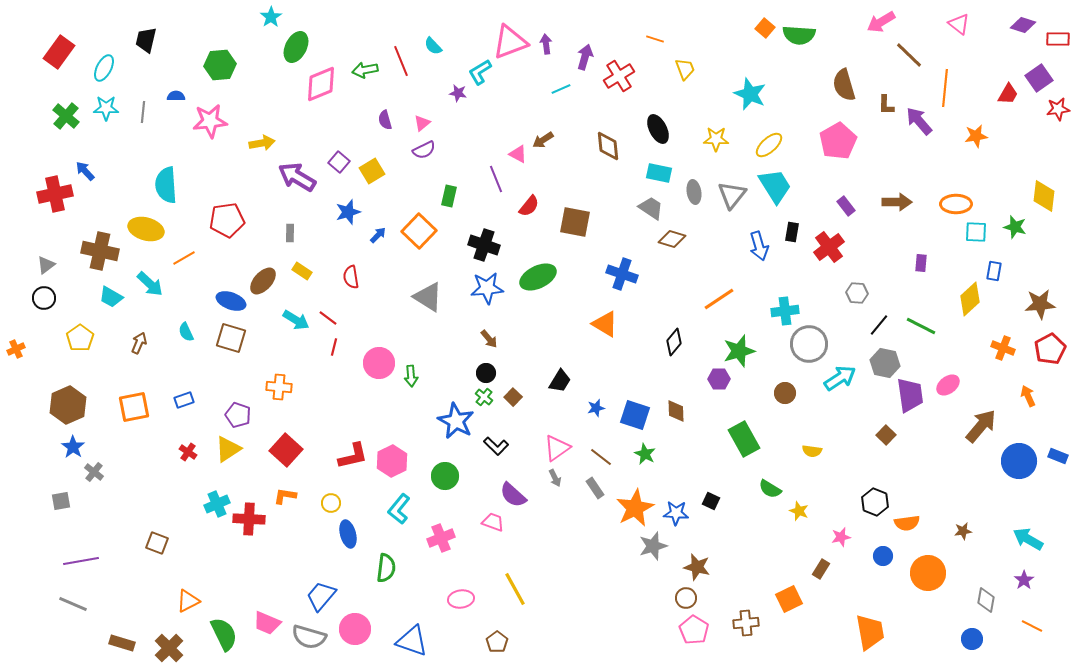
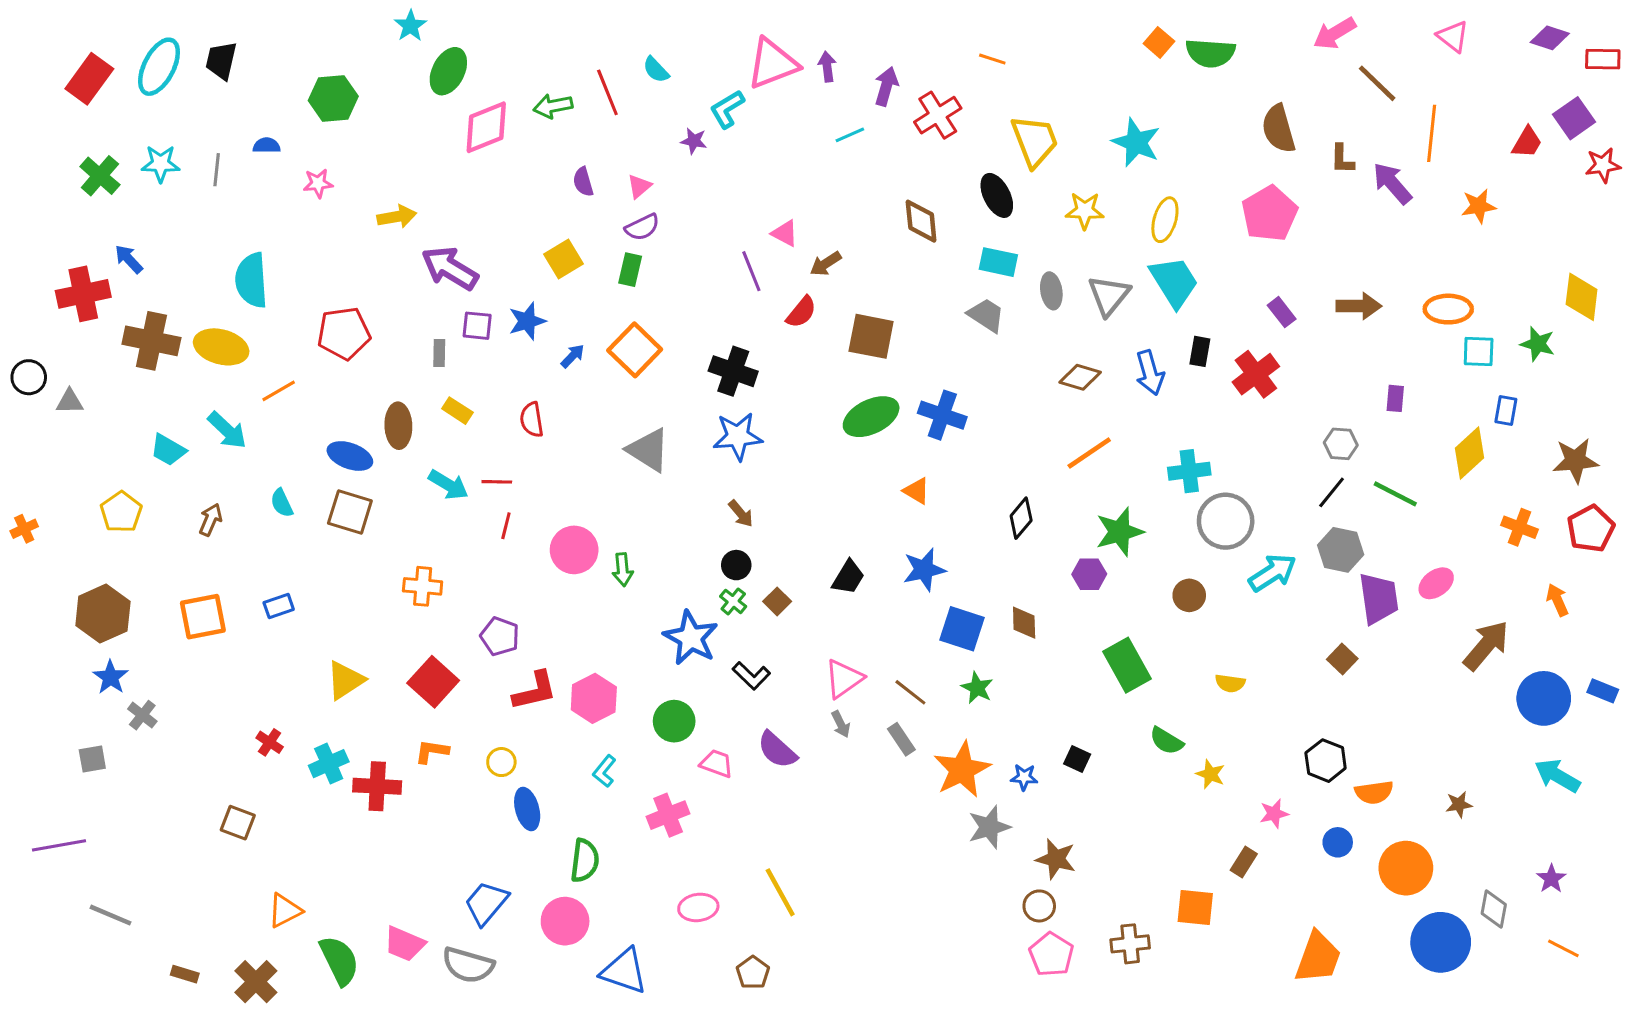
cyan ellipse: (104, 68) -> (159, 67), moved, size x1.4
yellow trapezoid: (685, 69) -> (1035, 141), moved, size x1.6
pink star: (210, 121) -> (318, 183), size x0.6
brown arrow: (543, 140) -> (826, 264), moved
yellow ellipse: (769, 145) -> (1165, 220), turned -32
purple square: (339, 162) -> (477, 326), moved, turned -35
green rectangle: (449, 196) -> (630, 270), moved
brown diamond: (672, 239) -> (1080, 377), moved
brown cross: (100, 251) -> (151, 341), moved
gray triangle: (46, 265) -> (70, 401), turned 36
green ellipse: (538, 277) -> (871, 417), moved
brown ellipse: (263, 281) -> (398, 426), turned -44
gray hexagon: (857, 293) -> (1341, 444), moved
black circle: (44, 298) -> (29, 377), moved
red line: (328, 318) -> (497, 482), turned -36
orange triangle: (605, 324) -> (917, 491), size x0.7
blue star: (596, 408) -> (924, 570), moved, size x1.6
purple pentagon: (238, 415) -> (500, 636), moved
red cross: (188, 452) -> (270, 742), moved
cyan L-shape: (399, 509) -> (604, 771), size x0.7
blue star: (676, 513) -> (1024, 777), size x0.7
pink trapezoid: (493, 522) -> (717, 764), moved
cyan arrow: (1028, 539) -> (1557, 776), moved
purple line: (81, 561) -> (59, 845), moved
orange square: (789, 599) -> (1195, 907), turned 32
pink circle: (355, 629) -> (565, 921), moved
orange trapezoid: (870, 632) -> (1318, 957), turned 30
blue circle: (972, 639) -> (1441, 942), moved, size x1.8
brown rectangle: (122, 643) -> (185, 974), size x0.7

